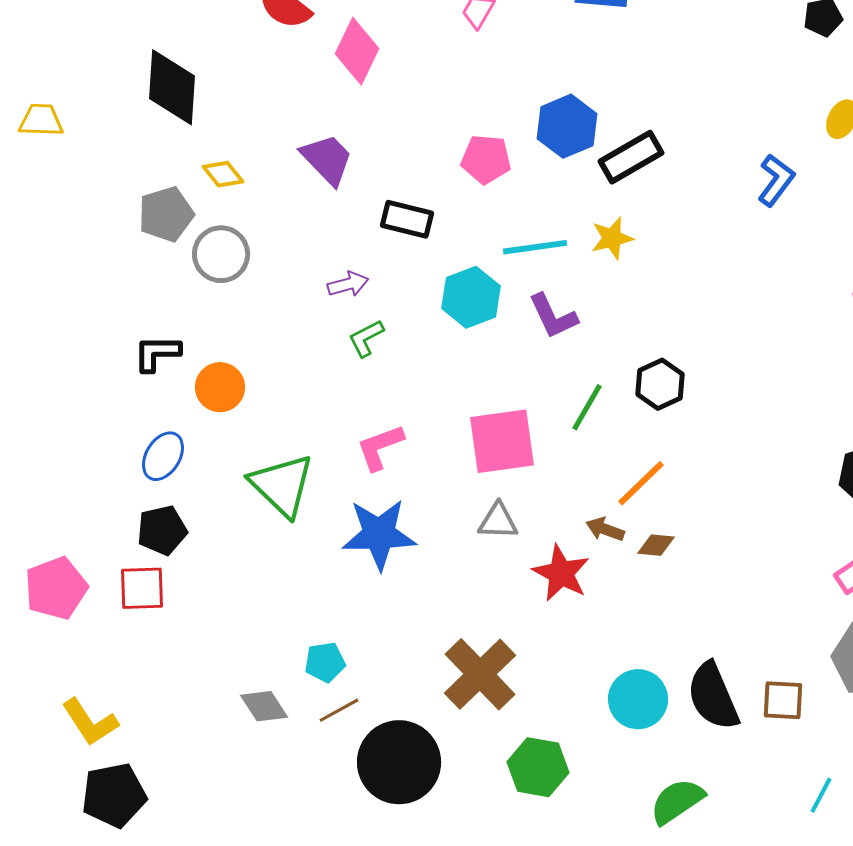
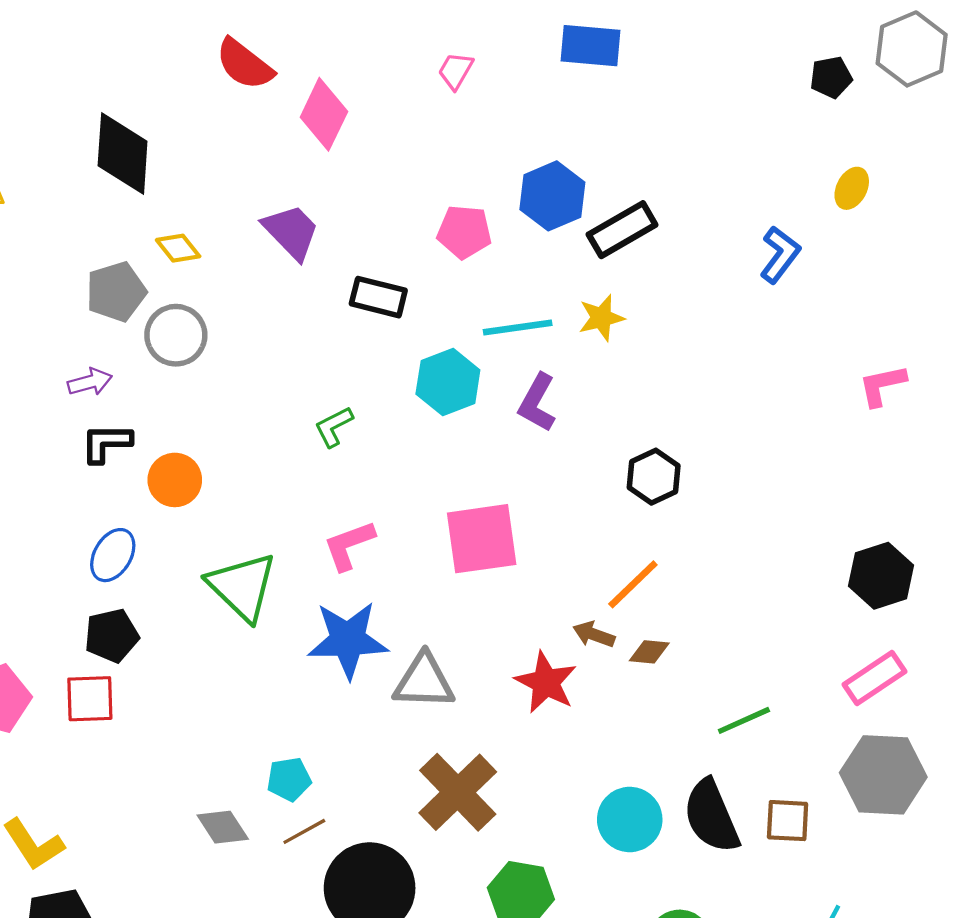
purple arrow: (348, 284) -> (90, 382), moved
purple L-shape: (553, 316) -> (537, 403), turned 54
green line: (587, 407) -> (744, 720), moved, turned 36
gray triangle: (498, 521) -> (424, 681), moved, size x1.4

